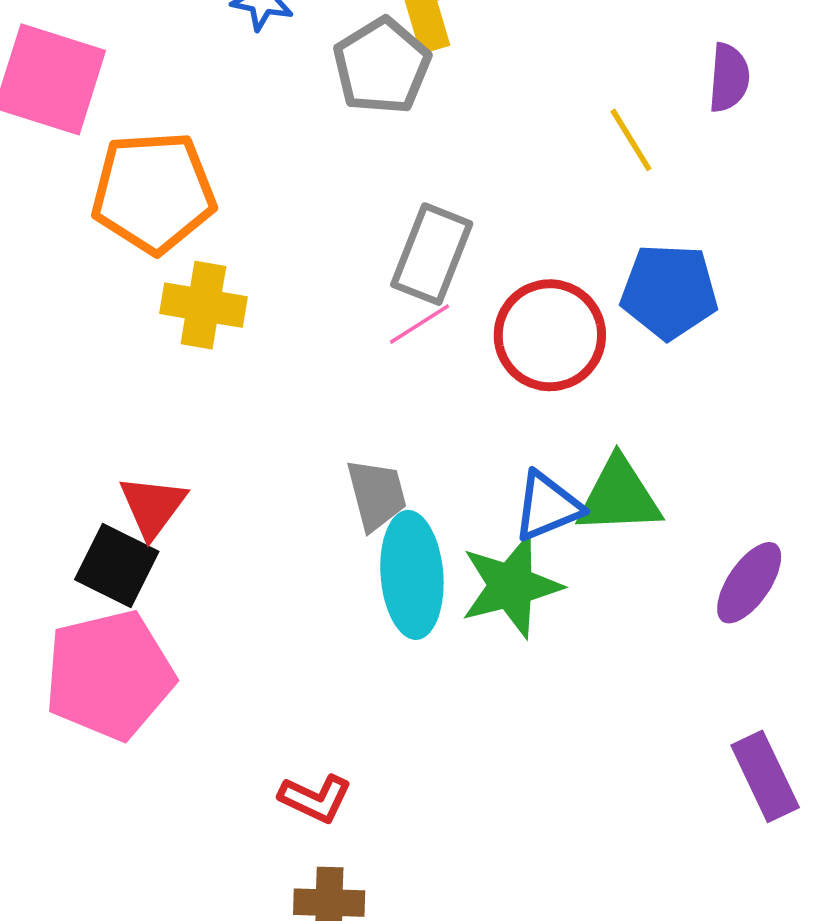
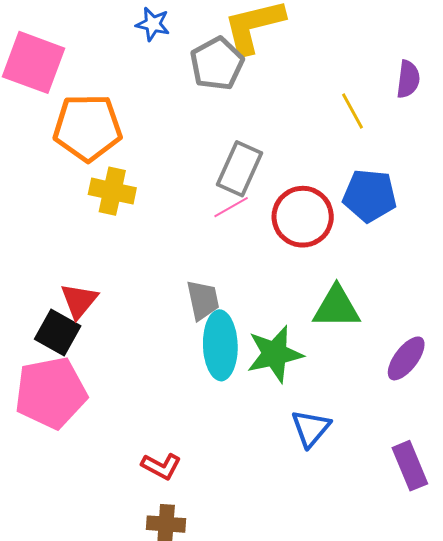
blue triangle: (547, 506) -> (311, 428), moved, turned -30

